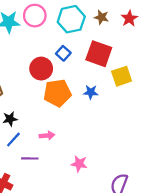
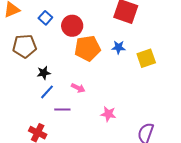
blue square: (63, 53) -> (45, 18), moved
yellow square: (122, 76) -> (146, 58), moved
pink arrow: (47, 135) -> (78, 88), turned 32

